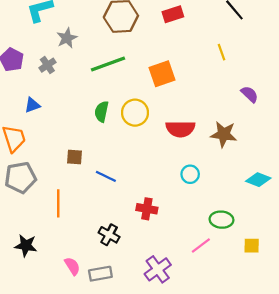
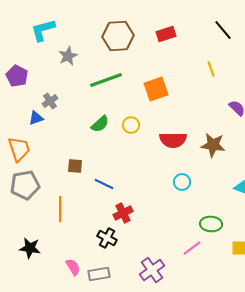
gray cross: (47, 65) -> (50, 101), moved
green semicircle: (101, 112) -> (100, 124), turned -144
yellow circle: (135, 113) -> (131, 125), size x0.7
red cross: (147, 209) -> (123, 213), moved, turned -36

